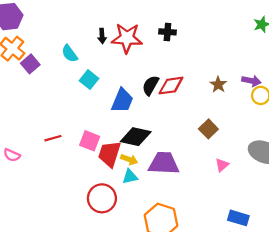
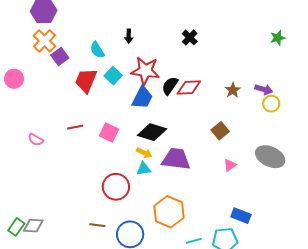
black cross: (167, 32) -> (190, 37), turned 35
red star: (127, 38) -> (145, 71), moved
red trapezoid: (110, 154) -> (86, 81), moved

